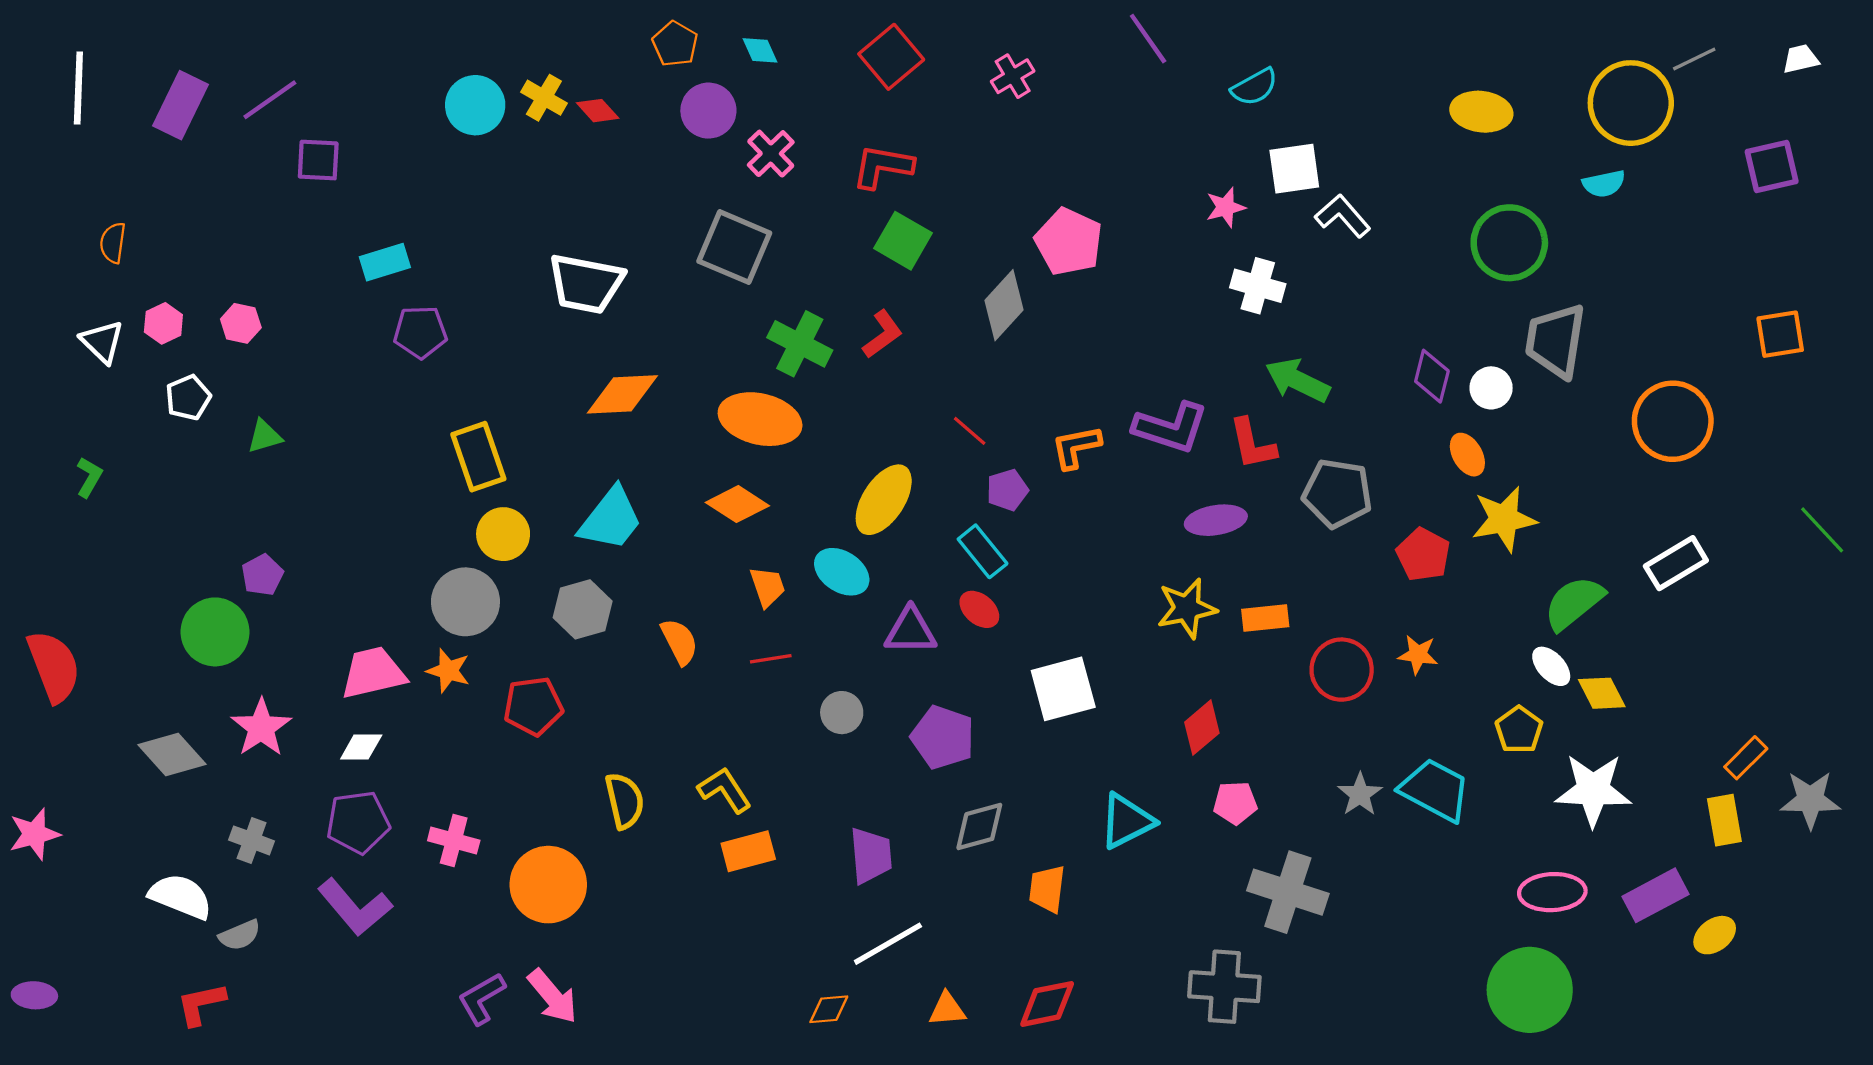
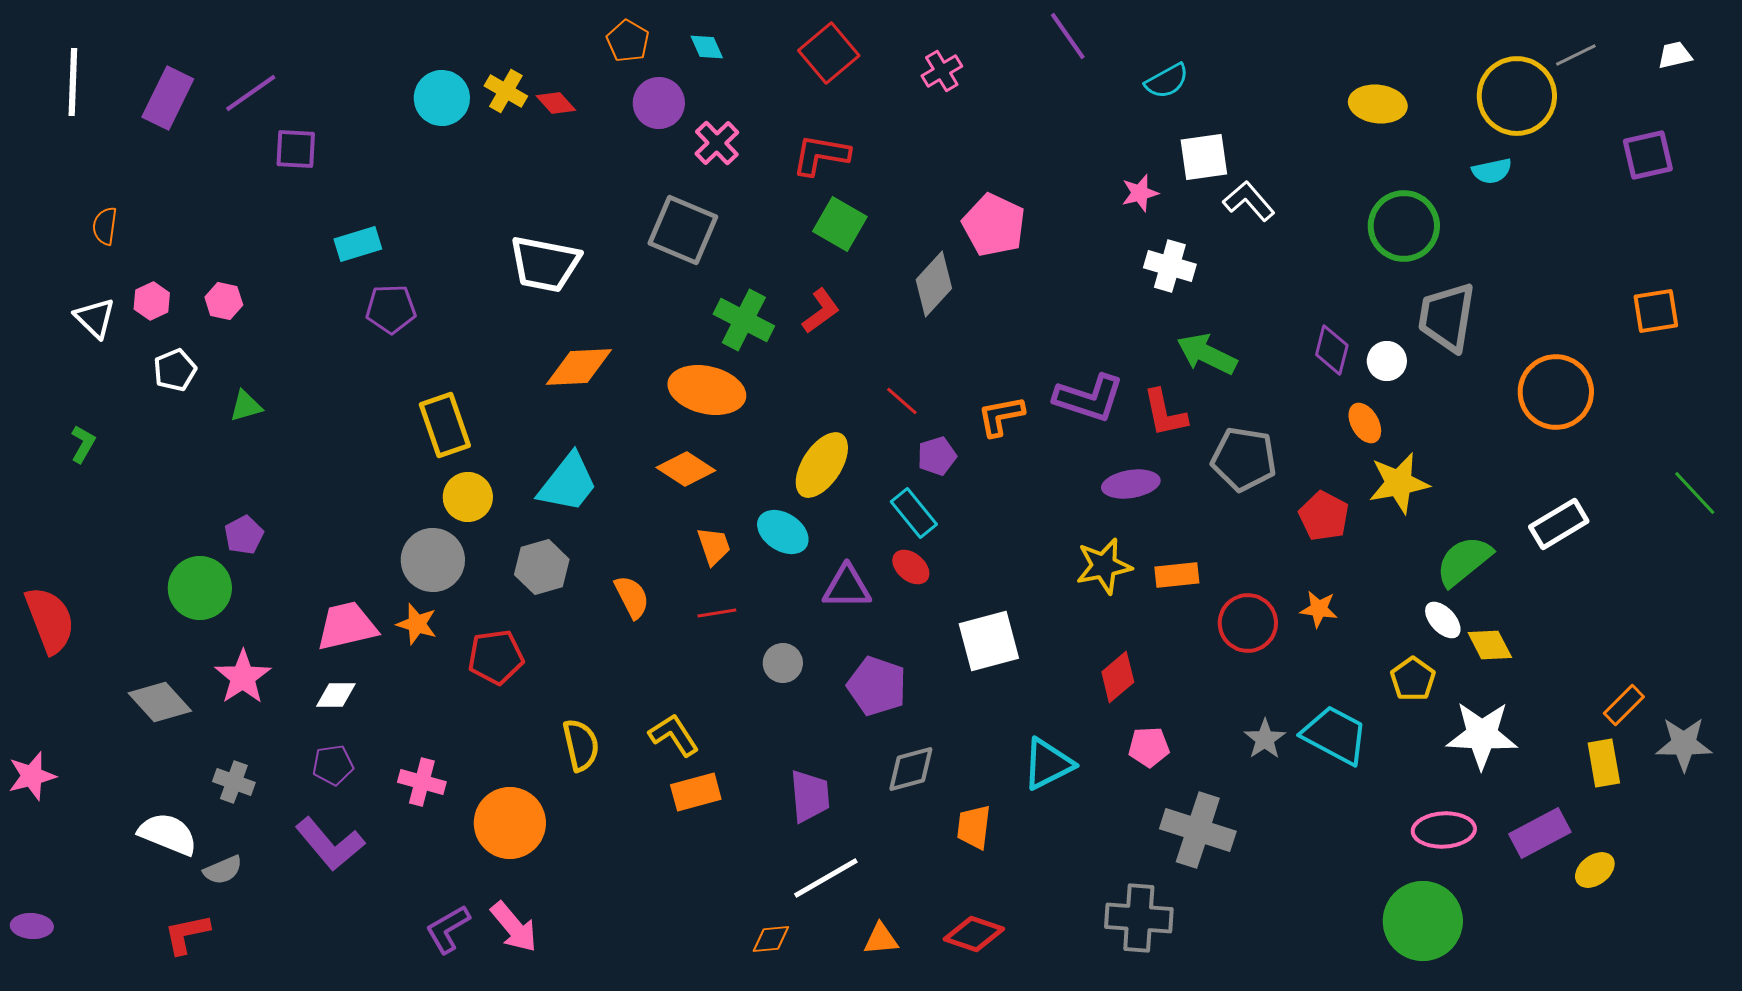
purple pentagon: (358, 822) -> (333, 765), size x0.7
red diamond: (1047, 1004) -> (974, 934), turned 30

